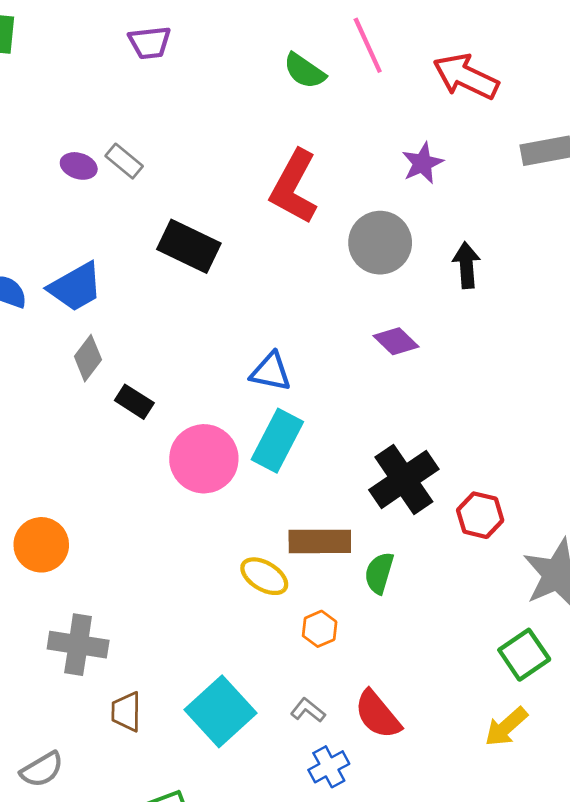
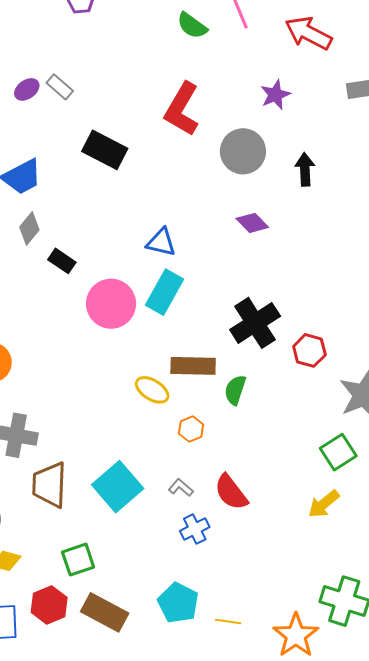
purple ellipse: (79, 166) -> (27, 89), turned -55
brown trapezoid: (126, 712) -> (49, 485), size x1.6

